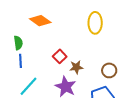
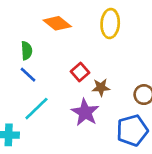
yellow ellipse: (95, 23) -> (110, 23), moved
blue line: (21, 61) -> (28, 75), turned -48

